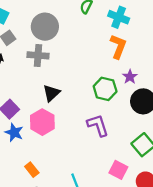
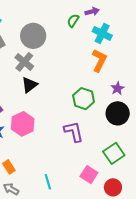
gray cross: (38, 55) -> (24, 62), turned 30
purple star: (130, 77) -> (117, 88), moved
black triangle: (51, 93) -> (29, 85), moved

